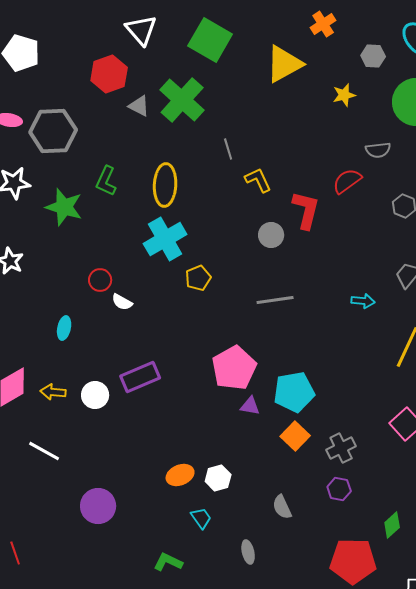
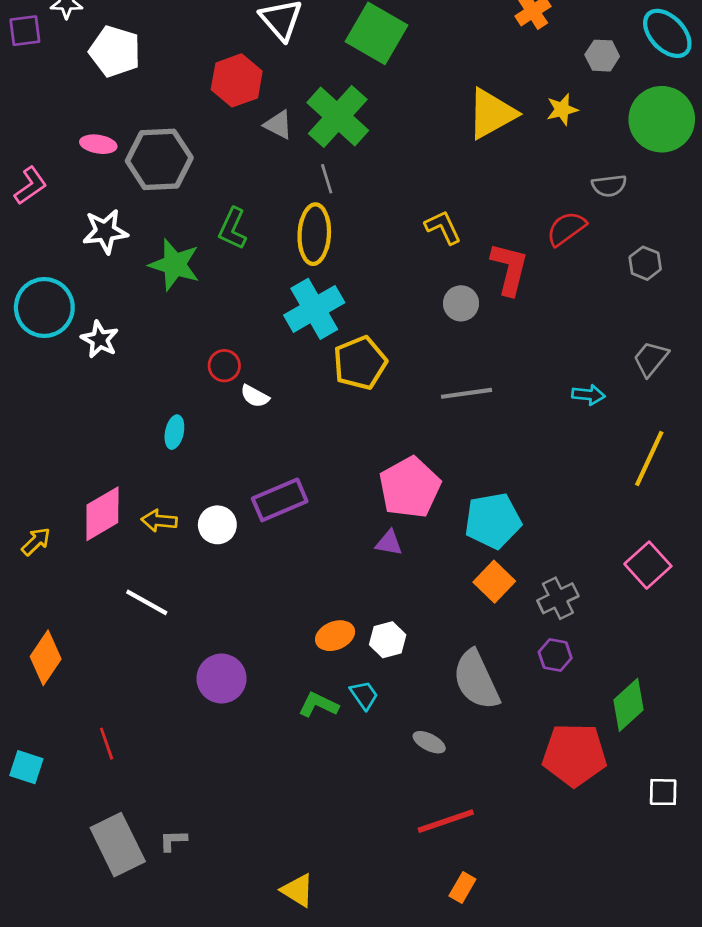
yellow triangle: (284, 64) -> (491, 114), moved
gray line: (228, 149) -> (327, 179), moved
yellow pentagon: (198, 278) -> (360, 363), size x1.5
purple triangle: (250, 406) -> (389, 543), moved
gray semicircle: (282, 507) -> (476, 680), size x1.8
green diamond: (392, 525) -> (629, 705), size x1.4
gray ellipse: (248, 552) -> (429, 742), turned -50
green L-shape: (168, 562) -> (318, 705), moved

